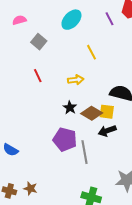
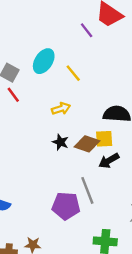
cyan ellipse: (71, 20) -> (44, 61), moved
red line: (38, 76) -> (13, 95), moved
purple pentagon: (65, 139) -> (66, 206), moved

